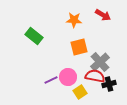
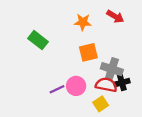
gray cross: (100, 62) -> (112, 69), turned -30
black cross: (109, 84) -> (122, 83), moved
yellow square: (80, 92) -> (101, 104), moved

